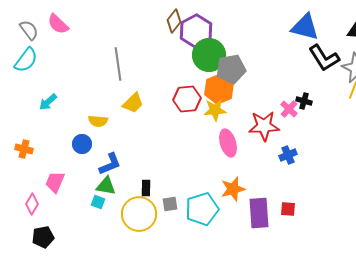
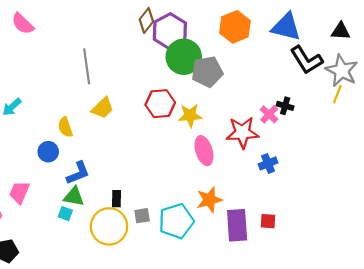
orange hexagon: (219, 89) -> (235, 27), moved
yellow semicircle: (98, 121) -> (65, 127), turned 66

